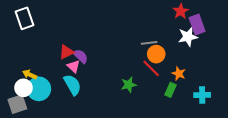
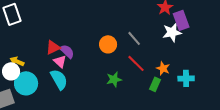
gray line: (149, 43) -> (134, 38), turned 56
orange circle: (156, 54) -> (108, 44), moved
yellow arrow: (30, 75) -> (17, 61), moved
white circle: (23, 88) -> (11, 71), moved
cyan cross: (202, 95) -> (186, 78), moved

